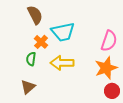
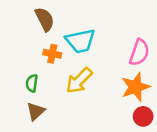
orange cross: (41, 42) -> (52, 54), turned -32
green semicircle: (31, 59) -> (32, 83), moved
yellow arrow: (62, 63) -> (79, 81), turned -45

